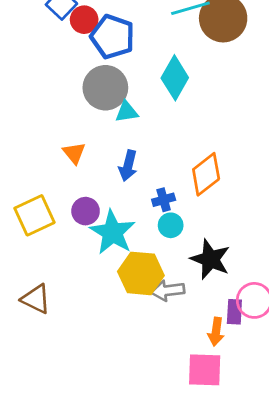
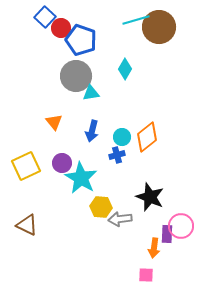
cyan diamond: (175, 78) -> (125, 69), size x0.7
cyan circle: (171, 225) -> (122, 137), moved
yellow hexagon: (141, 273) -> (101, 207), size x0.7
pink square: (205, 370) -> (146, 275), size x0.6

